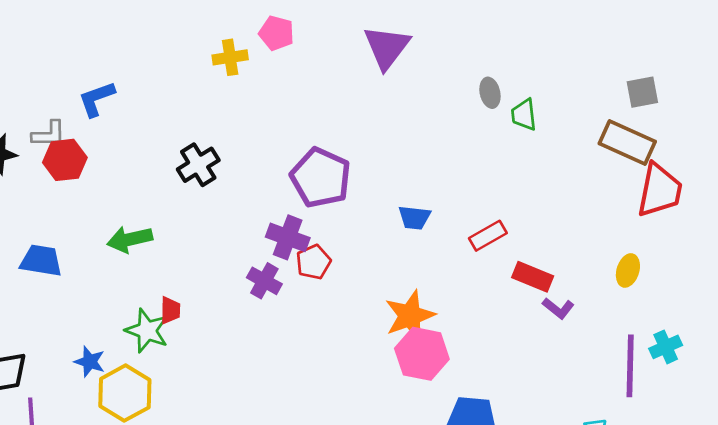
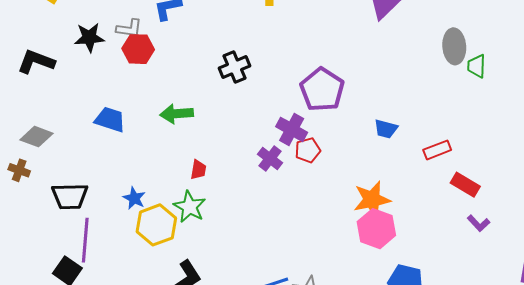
gray ellipse: (490, 93) -> (454, 46), size x1.6
purple L-shape: (558, 308) -> (478, 223), moved
green star: (147, 331) -> (190, 207), moved

